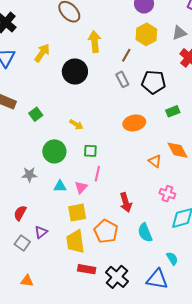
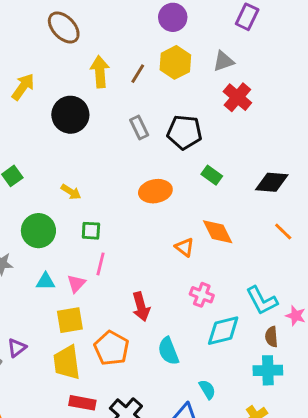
brown line: (126, 55) -> (138, 74), moved
green rectangle: (173, 111) -> (212, 175), turned 56

